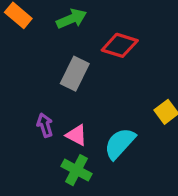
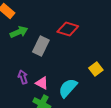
green arrow: (71, 19) -> (19, 32), moved

